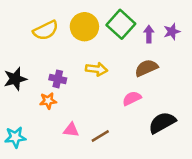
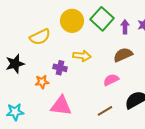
yellow semicircle: (46, 30) -> (40, 37), moved
purple cross: (58, 79) -> (60, 68), moved
pink triangle: (71, 130) -> (61, 106), size x1.6
brown line: (100, 136) -> (105, 111), moved

